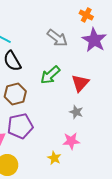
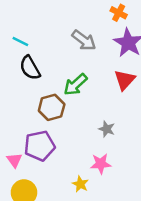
red triangle: (80, 83) -> (125, 80), moved
brown hexagon: (15, 94) -> (52, 107), moved

